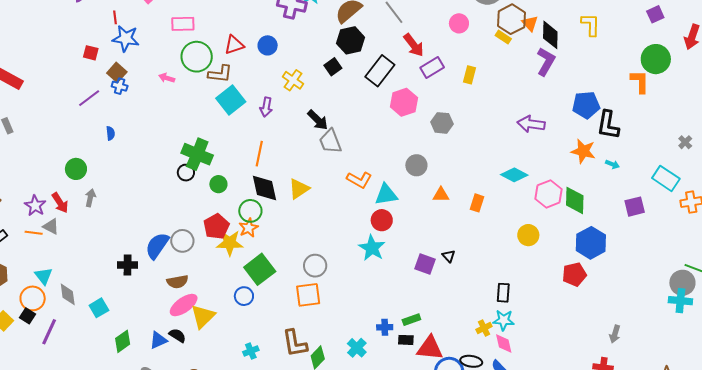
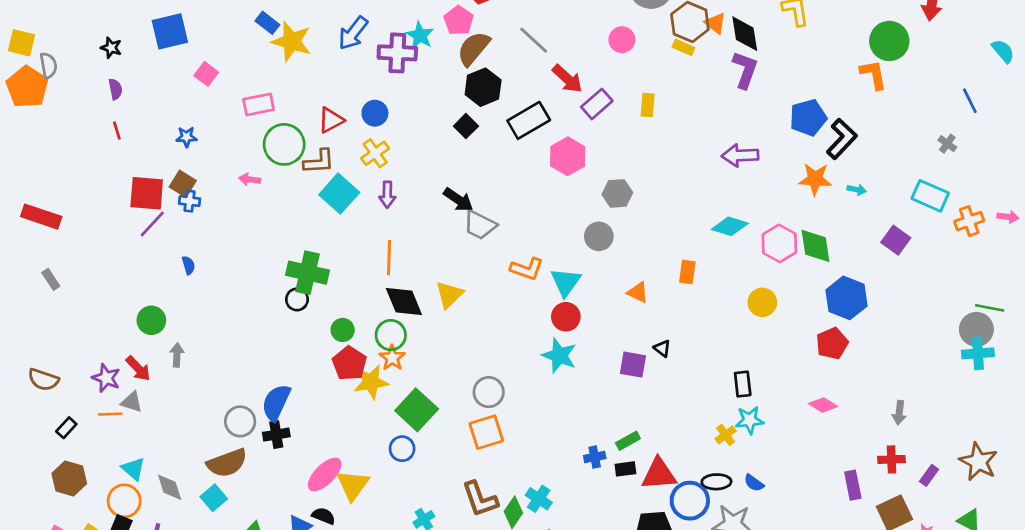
red line: (115, 17) -> (117, 131), moved
blue star: (126, 38) -> (186, 137), size x0.6
red square: (91, 53) -> (147, 193), moved, size x1.8
black rectangle: (380, 71) -> (529, 120), turned 32
yellow cross: (293, 80) -> (375, 153), moved, turned 30
gray hexagon: (442, 123) -> (617, 193), moved
black L-shape: (608, 125) -> (842, 139), turned -136
gray trapezoid: (330, 141) -> (480, 225), turned -32
green circle: (218, 184) -> (343, 330), moved
cyan triangle: (386, 195) -> (566, 282), turned -35
orange triangle: (441, 195) -> (638, 292), moved, turned 36
purple square: (635, 207) -> (896, 240), turned -30
gray circle: (182, 241) -> (240, 421), moved
black cross: (128, 265) -> (276, 435), moved
brown semicircle: (177, 282) -> (227, 463), moved, size x1.4
pink diamond: (504, 344) -> (823, 405), moved, turned -35
cyan cross: (357, 348) -> (539, 499), moved

